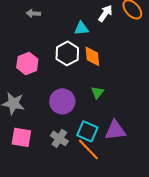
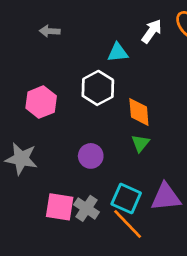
orange diamond: (92, 56) -> (139, 112), moved
purple circle: (62, 101) -> (91, 156), size x0.7
pink square: (21, 137) -> (60, 207), moved

